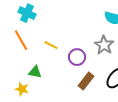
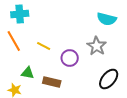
cyan cross: (27, 13) -> (20, 14), turned -30
brown rectangle: (86, 81) -> (52, 82), moved, turned 66

